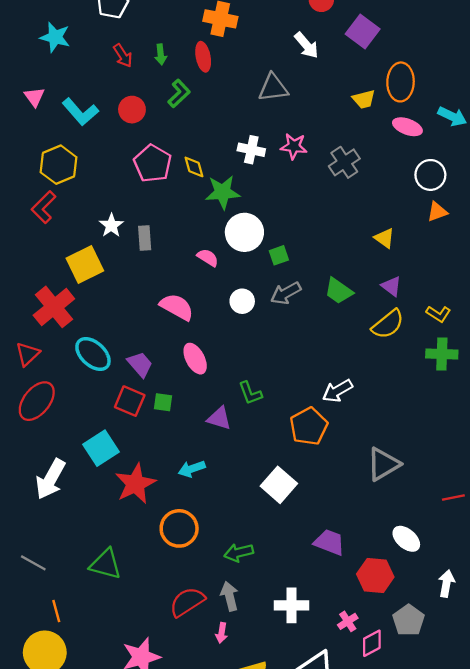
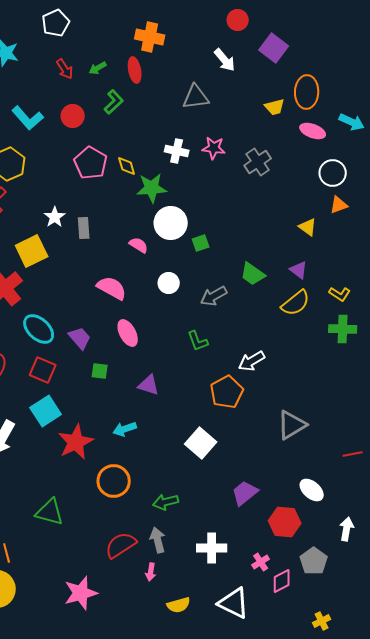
green arrow: (161, 54) -> (98, 68), turned 66
yellow triangle: (384, 238) -> (308, 227), moved
gray arrow: (286, 293) -> (214, 296), moved
green L-shape: (250, 393) -> (198, 341), moved
red square: (130, 401) -> (43, 370), moved
purple trapezoid: (329, 542) -> (245, 493), turned -60

